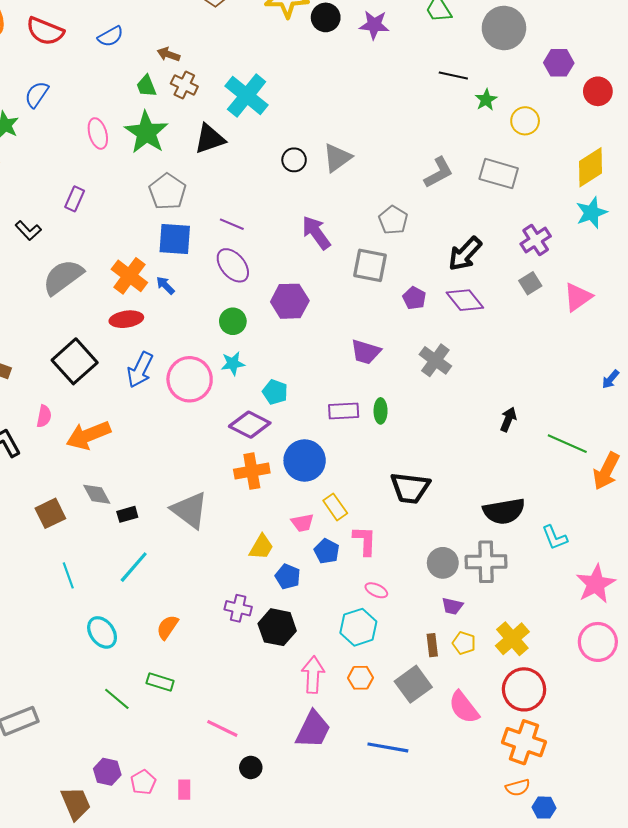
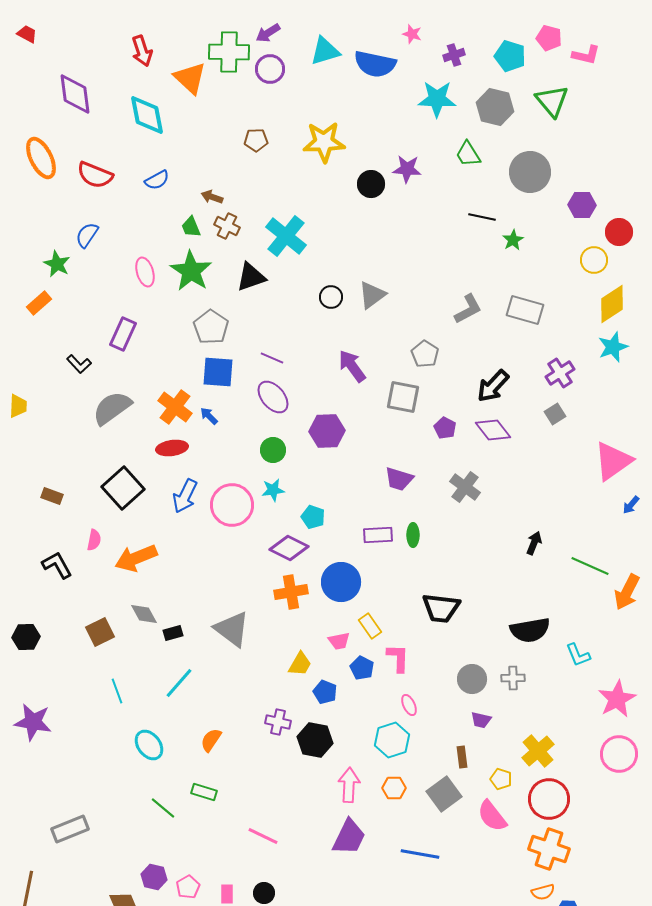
black circle: (326, 17) -> (371, 184), moved
yellow circle: (525, 121) -> (594, 260), moved
purple rectangle: (75, 199) -> (123, 334), size x1.4
pink triangle: (578, 297) -> (613, 461), moved, size x1.4
gray cross: (486, 562) -> (513, 678), size x0.6
pink ellipse: (376, 590) -> (409, 705), turned 40
yellow pentagon: (464, 643) -> (501, 779), moved
black circle: (251, 767) -> (264, 893), moved

